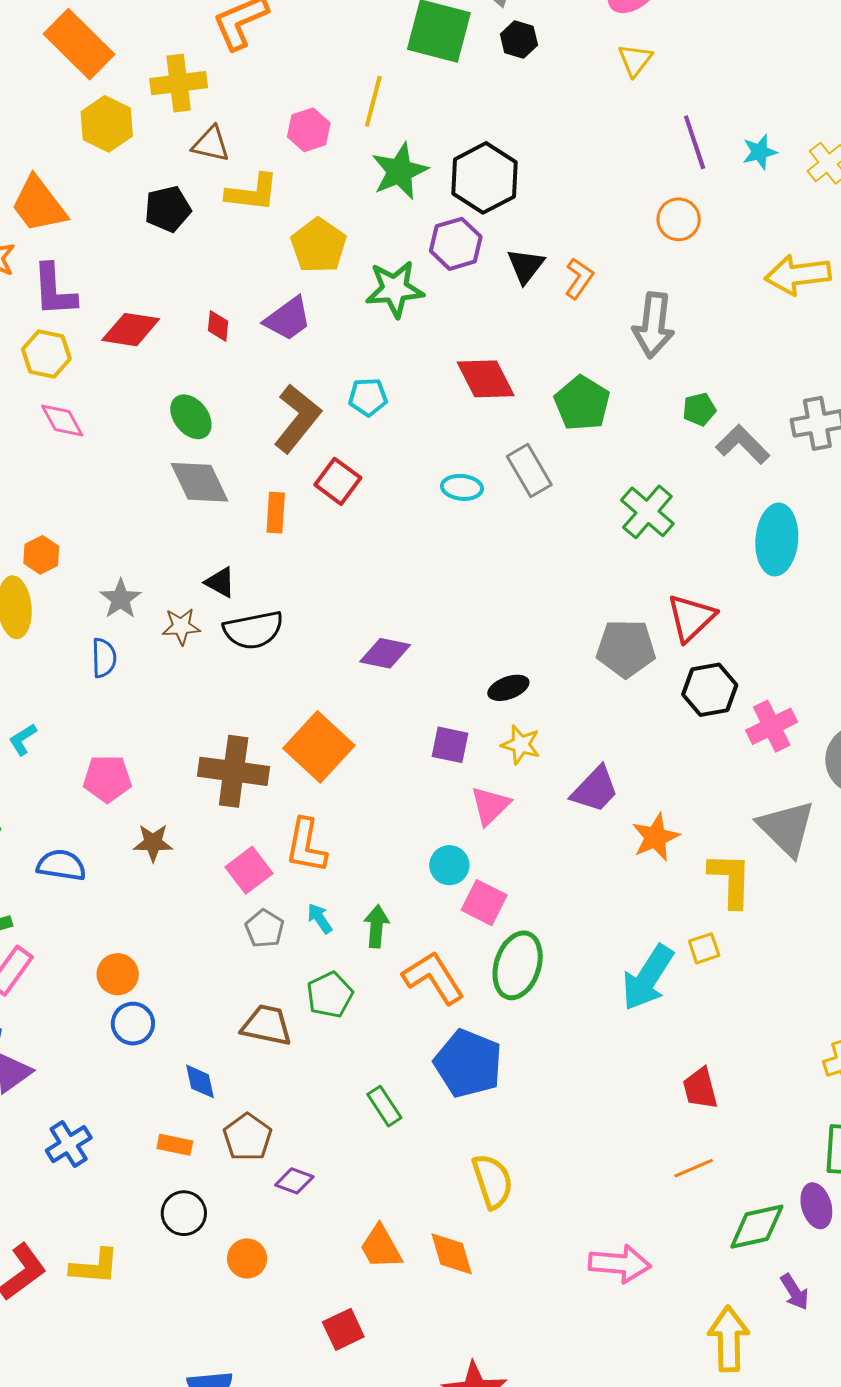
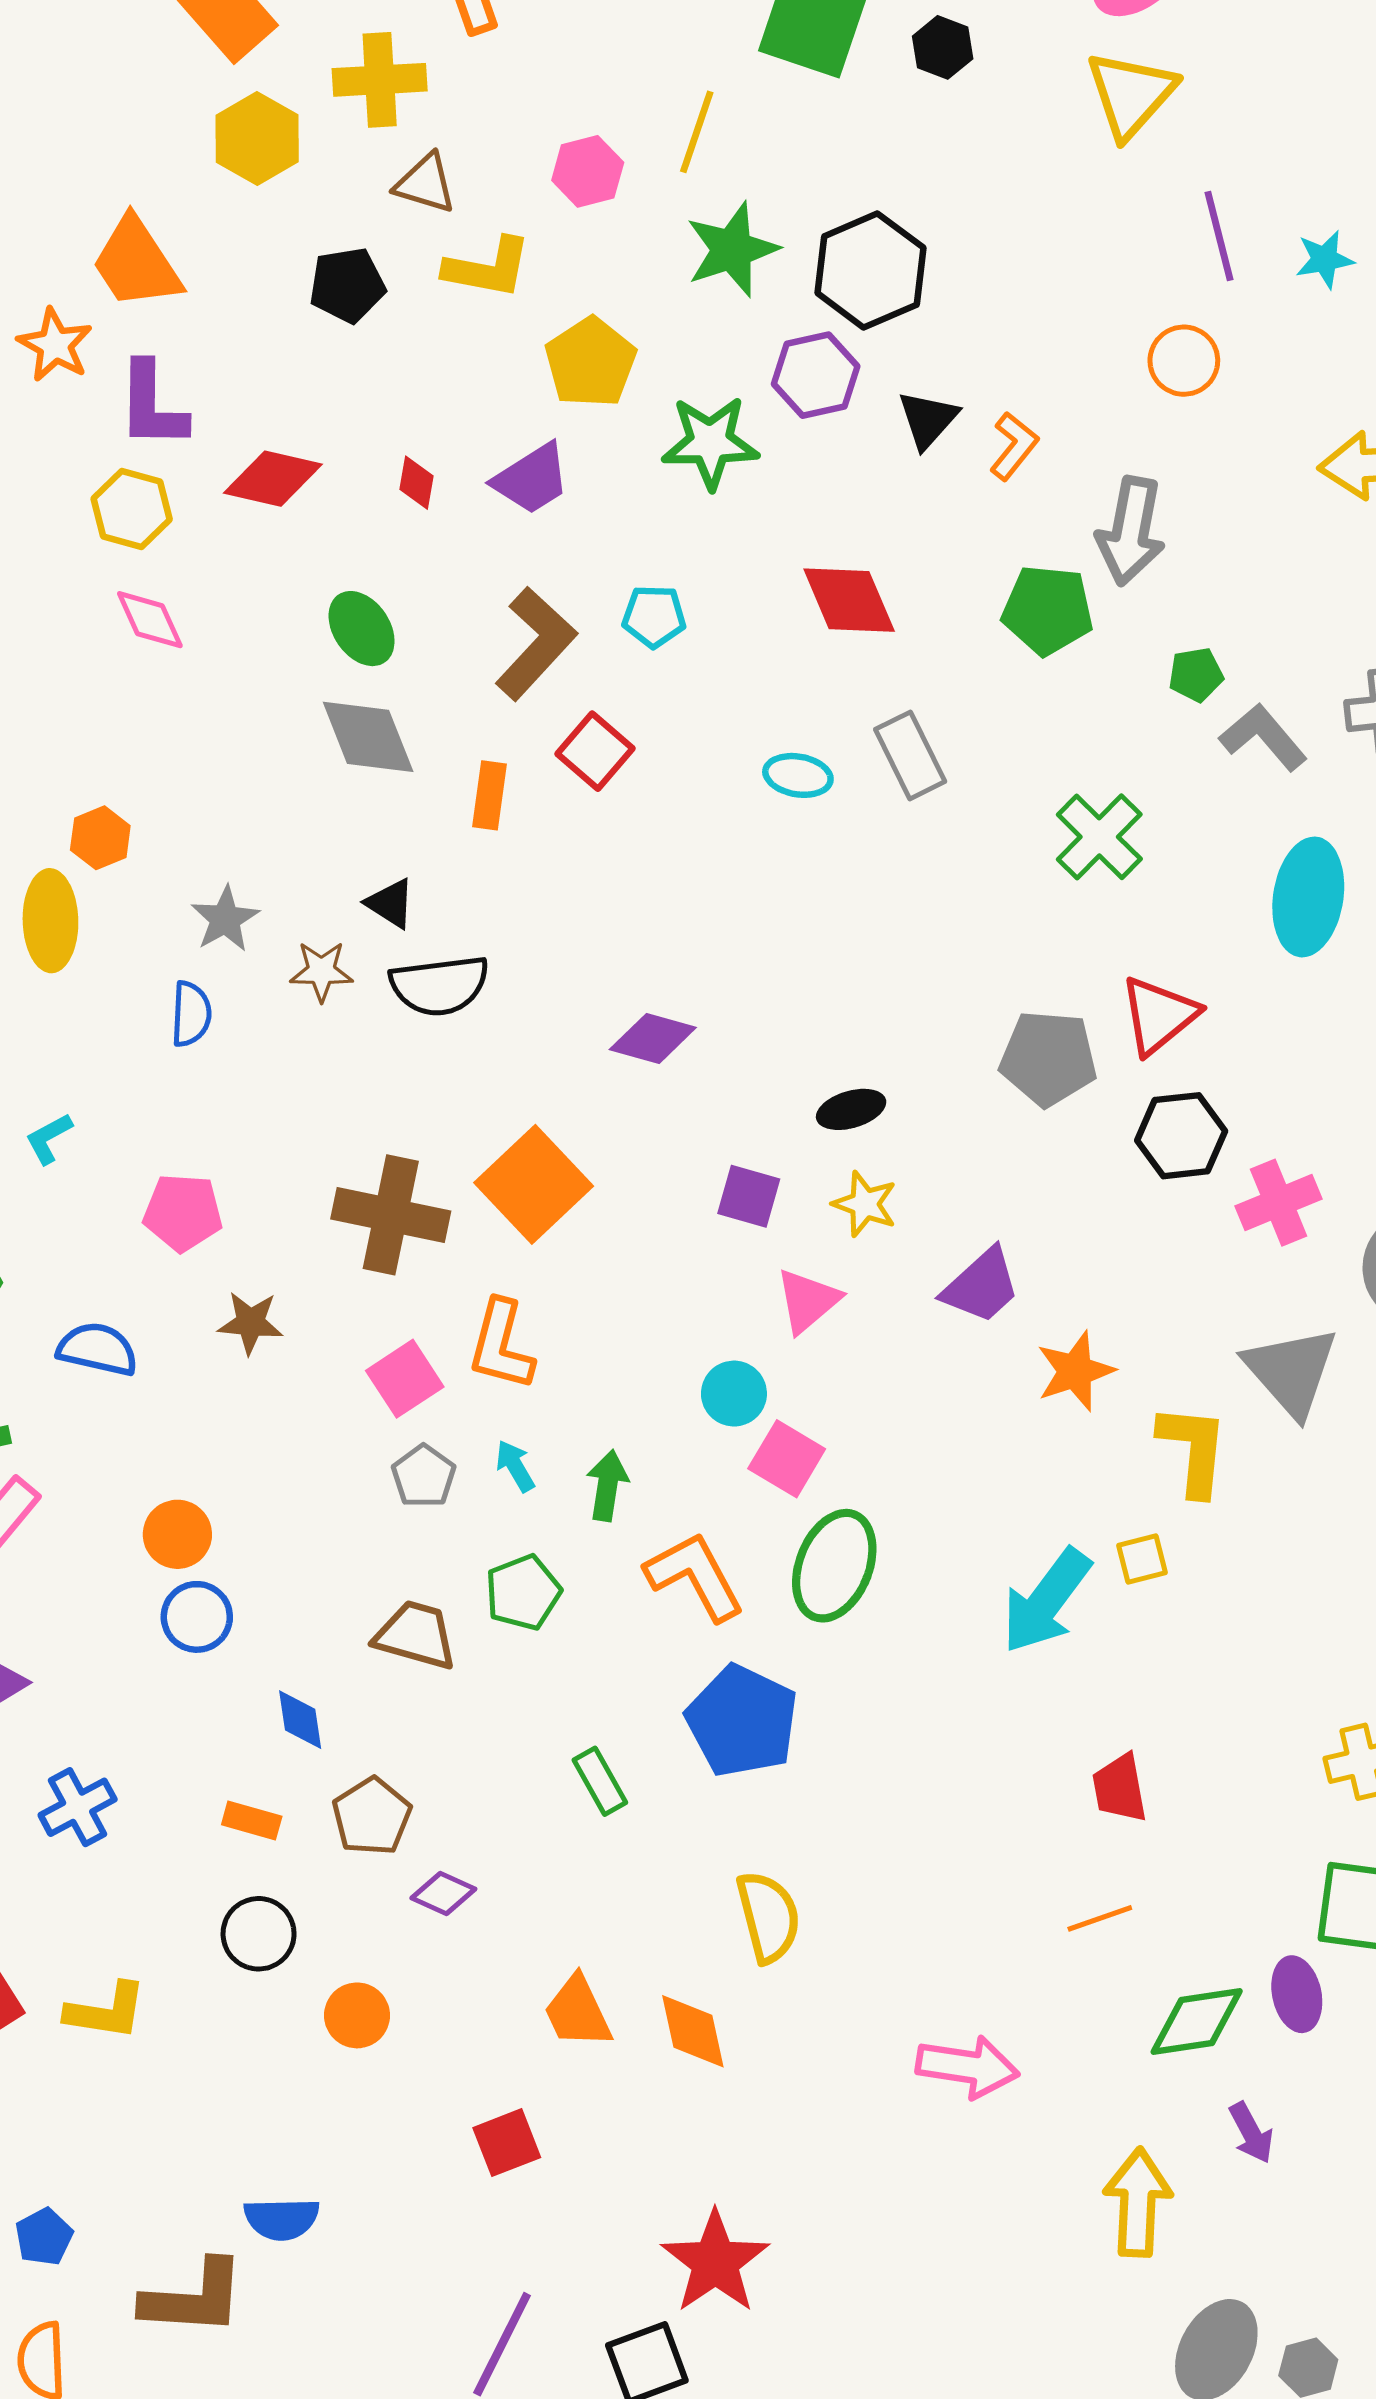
yellow triangle: (635, 60) -> (1131, 94), size x1.6
green pentagon: (582, 403) -> (1048, 610), moved, turned -30

